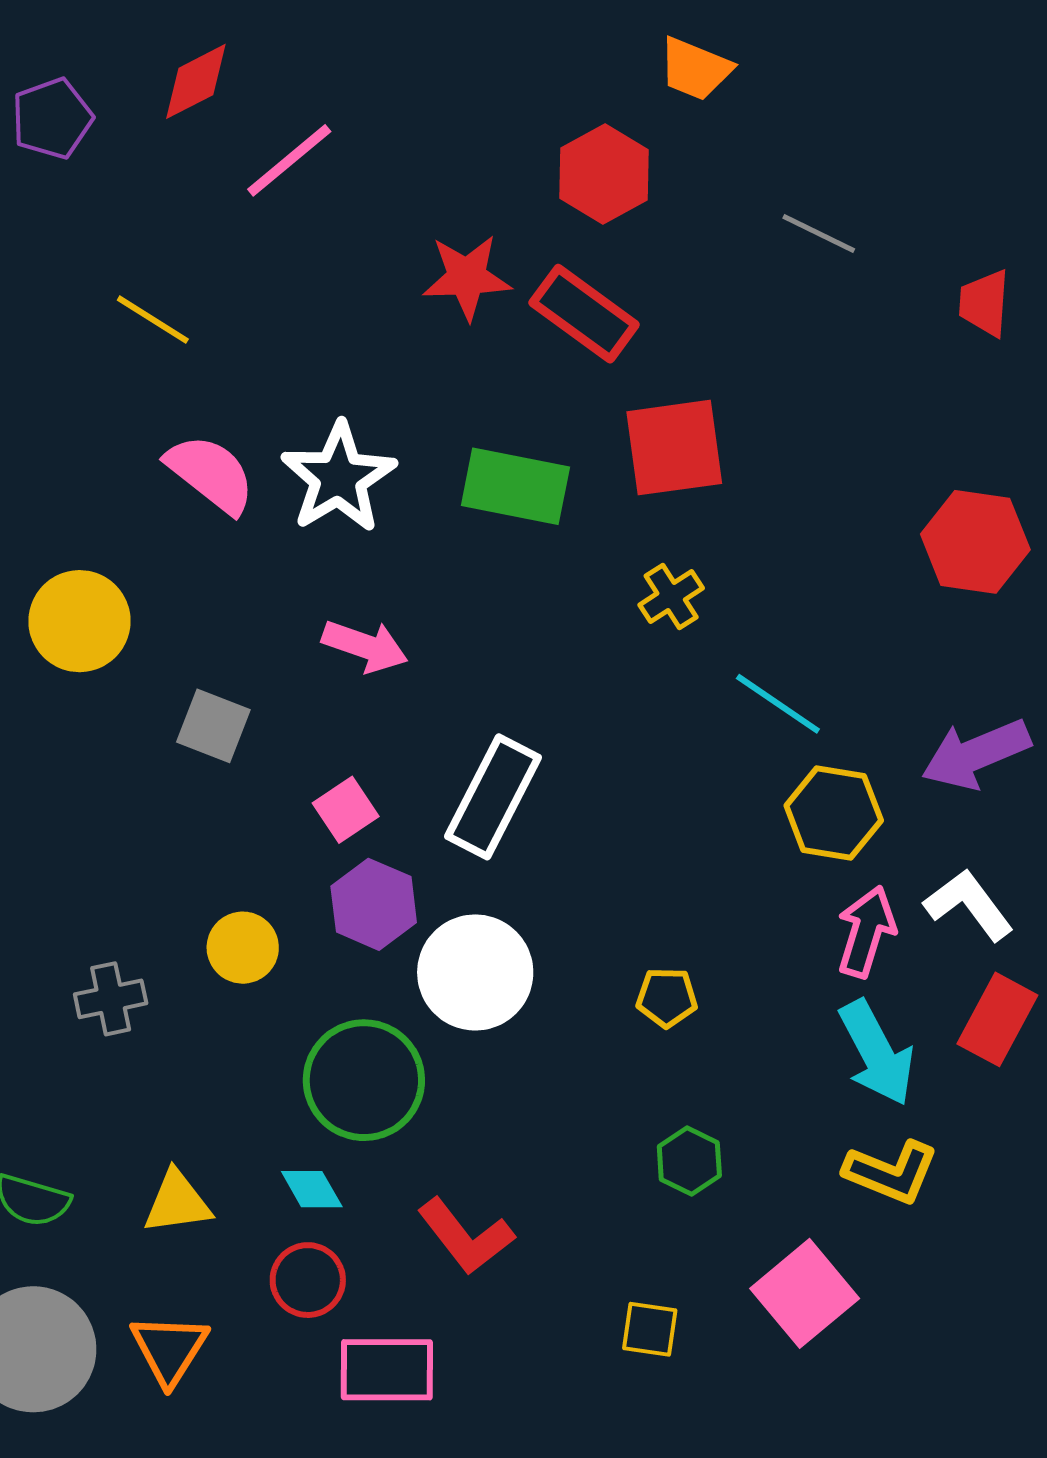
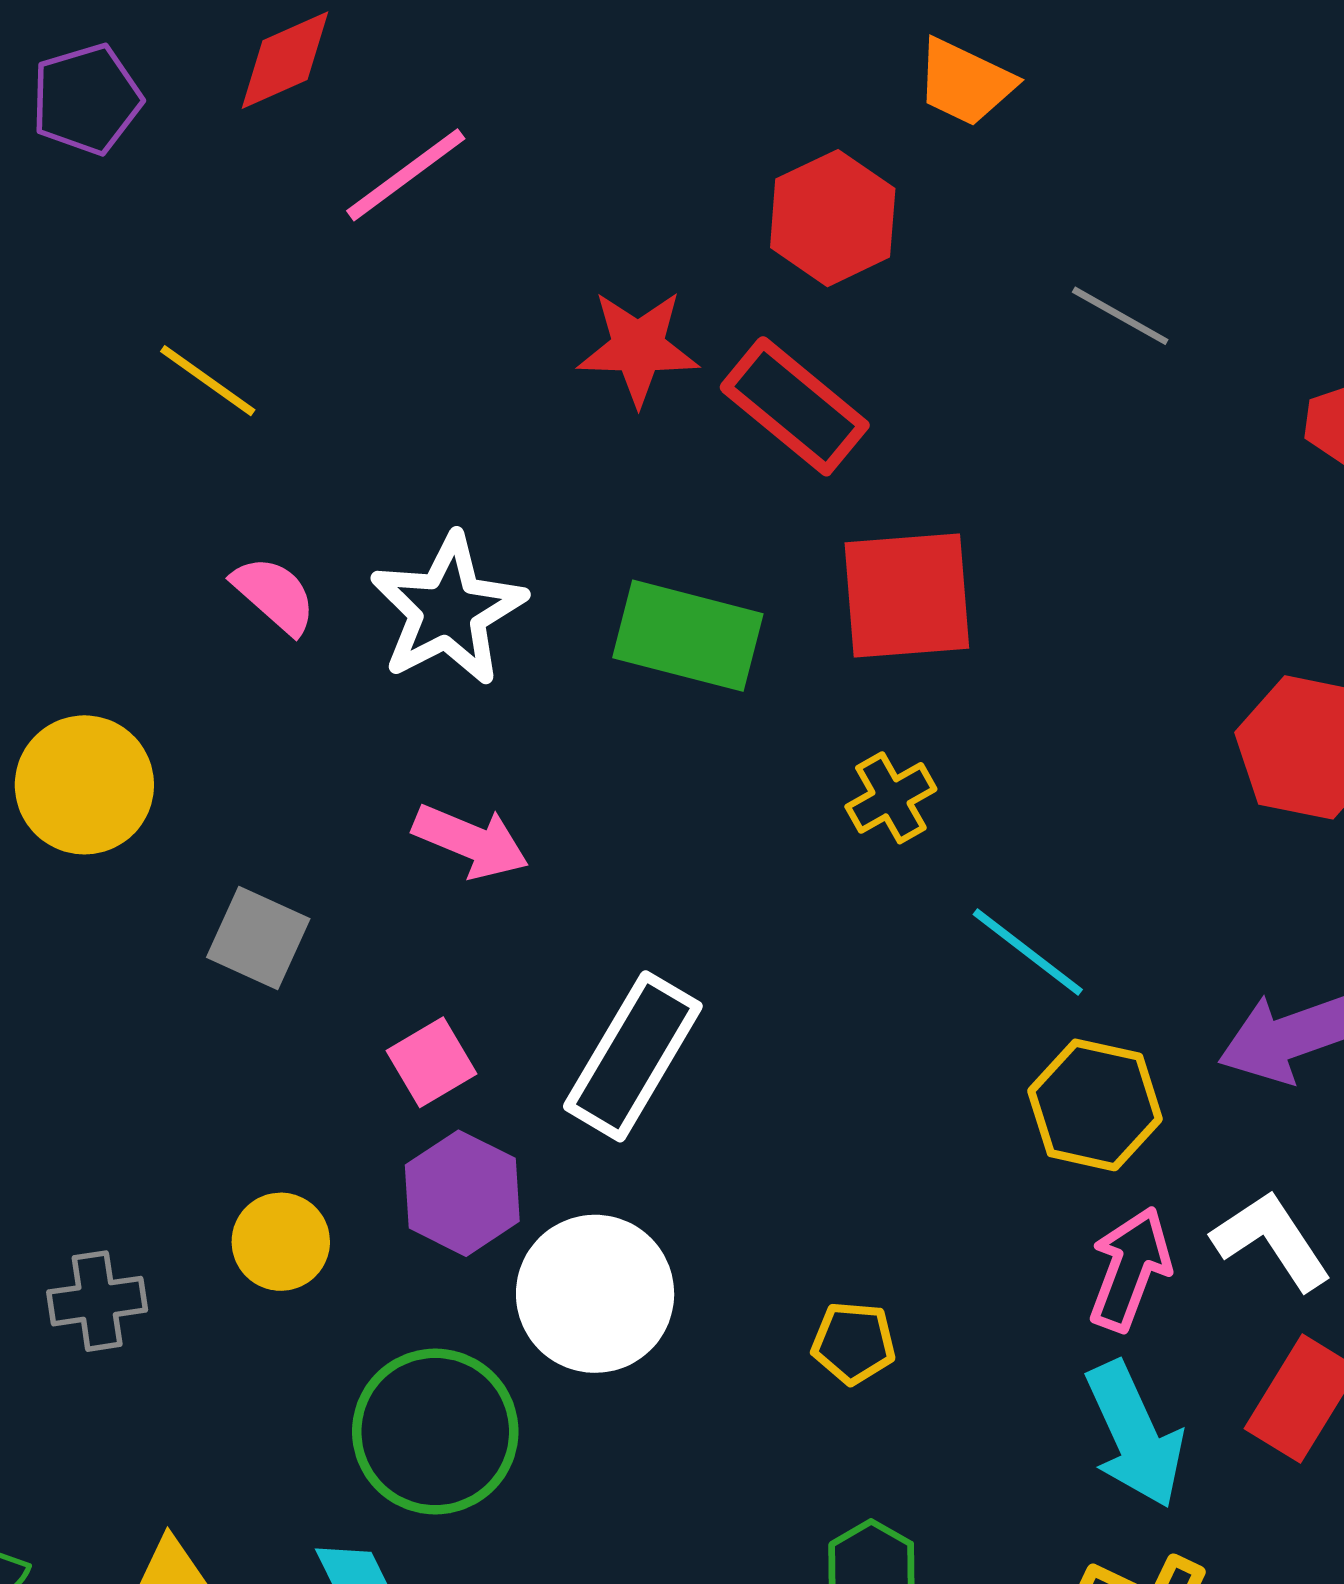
pink semicircle: (211, 474) -> (274, 595), size x0.7

